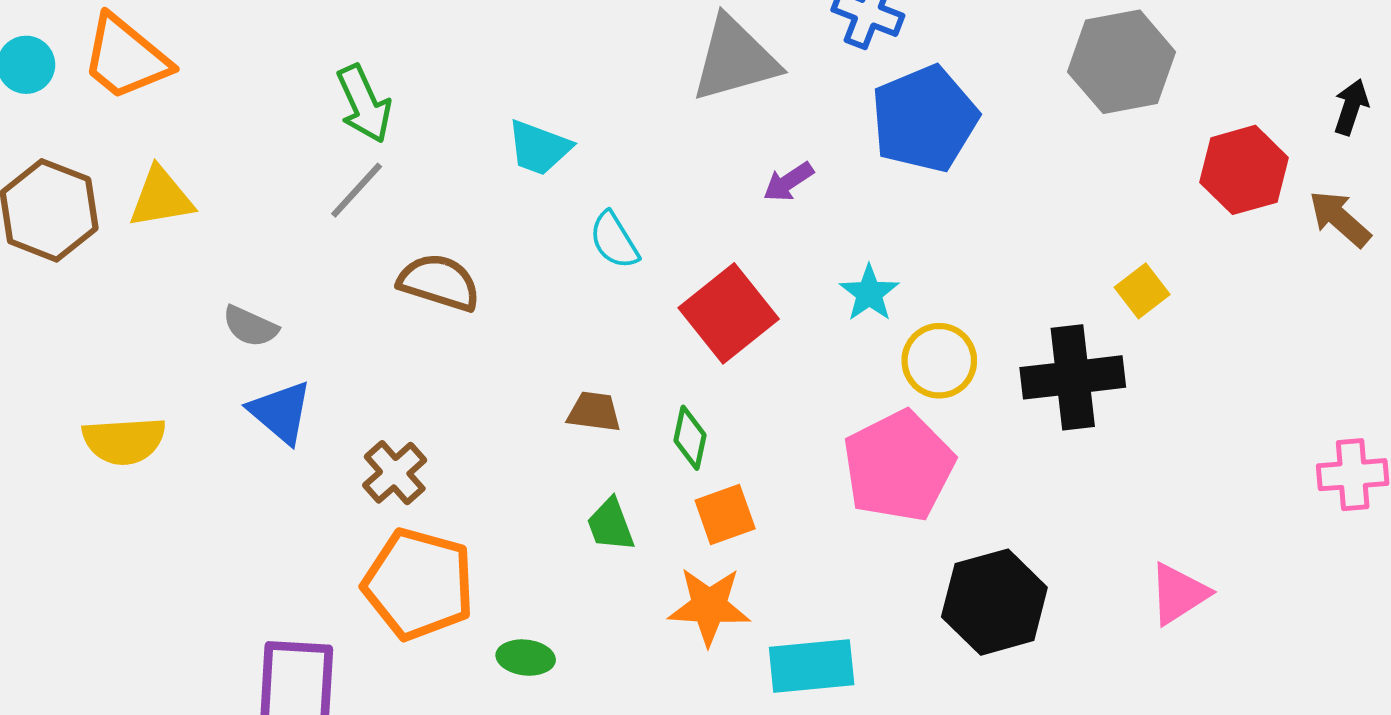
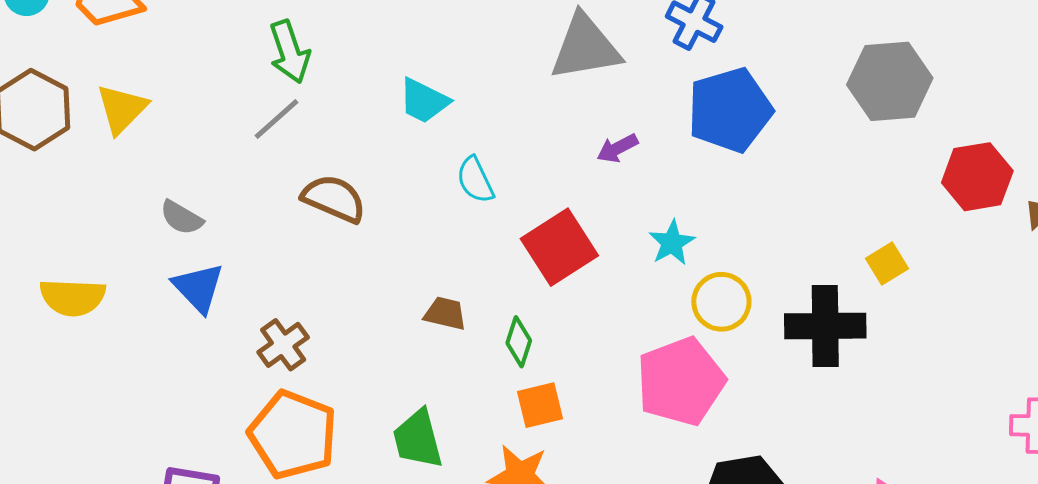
yellow triangle: (161, 198) -> (122, 109), turned -42
green trapezoid: (611, 525) -> (418, 439), moved, size x1.4

